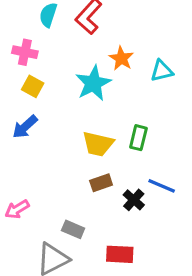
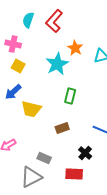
green rectangle: (138, 138) -> (70, 96), moved
yellow trapezoid: (98, 144) -> (31, 109), moved
black cross: (134, 200) -> (85, 153), moved

